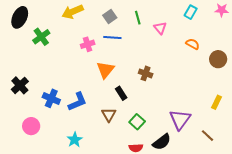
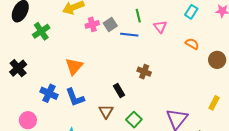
gray square: (110, 17) -> (110, 24), moved
blue line: (112, 37) -> (129, 35), moved
pink cross: (88, 44) -> (92, 24), moved
orange triangle: (105, 70) -> (74, 66), moved
black cross: (20, 85) -> (18, 68), moved
blue L-shape: (77, 102) -> (75, 97), turned 90

